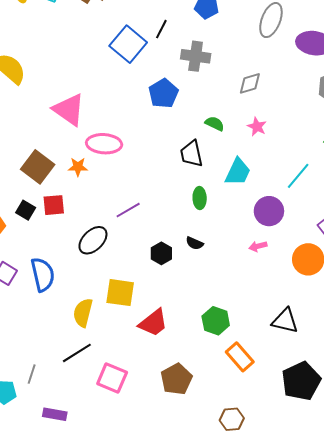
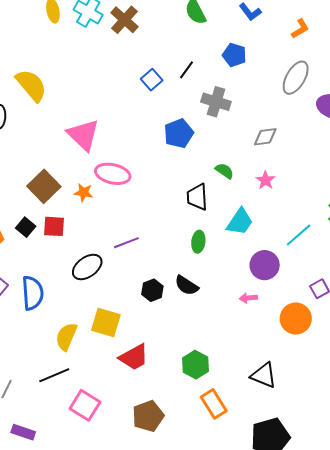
blue square: (128, 44) -> (152, 80), size x0.6
black semicircle: (195, 243) -> (187, 285), size x1.4

